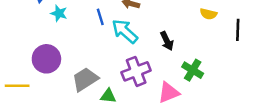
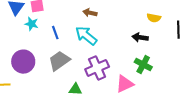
blue line: (100, 17) -> (55, 33), moved
black arrow: (167, 41) -> (140, 37), moved, turned 126
gray trapezoid: (85, 79) -> (59, 61), moved

